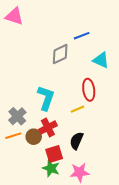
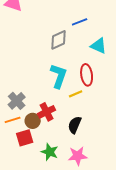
cyan L-shape: (46, 98) -> (59, 76), moved
red square: (54, 154) -> (25, 138), moved

